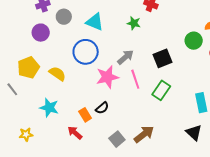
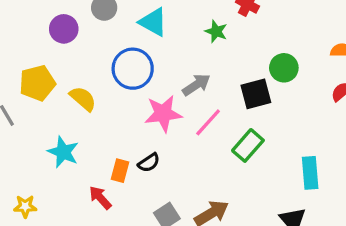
green circle: (194, 41) -> (284, 68), moved
pink line: (135, 79) -> (208, 122), turned 54
orange rectangle: (85, 115) -> (120, 171), turned 40
yellow star: (26, 134) -> (25, 206), moved

